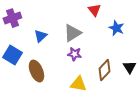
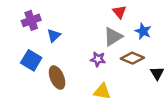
gray triangle: (72, 33) -> (113, 37), moved
blue triangle: (40, 36) -> (54, 36), moved
brown diamond: (104, 70) -> (132, 58), moved, turned 70

